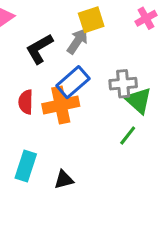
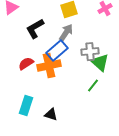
gray arrow: (77, 41) -> (66, 33), moved
red semicircle: (26, 102) -> (26, 64), turned 56
black triangle: (64, 180) -> (51, 115), turned 32

